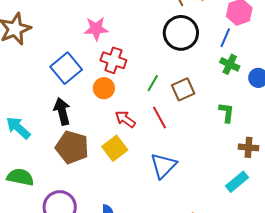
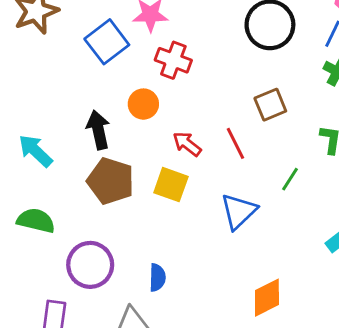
blue square: (66, 68) -> (107, 42), moved
green line: (153, 83) -> (290, 179), moved
orange circle: (104, 88) -> (143, 104), moved
yellow square: (115, 148) -> (171, 185), turned -35

